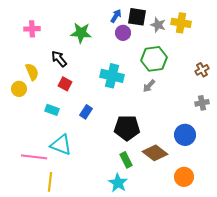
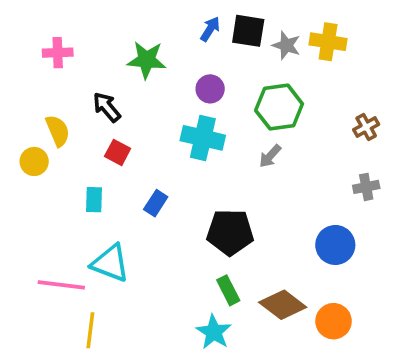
purple circle: (123, 33) -> (210, 89), moved
cyan rectangle: (52, 110) -> (94, 200), turned 72
brown diamond: (155, 153) -> (283, 305), moved

